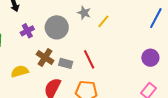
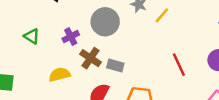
purple cross: (27, 31) -> (71, 37), moved
red line: (89, 59) -> (179, 65), moved

